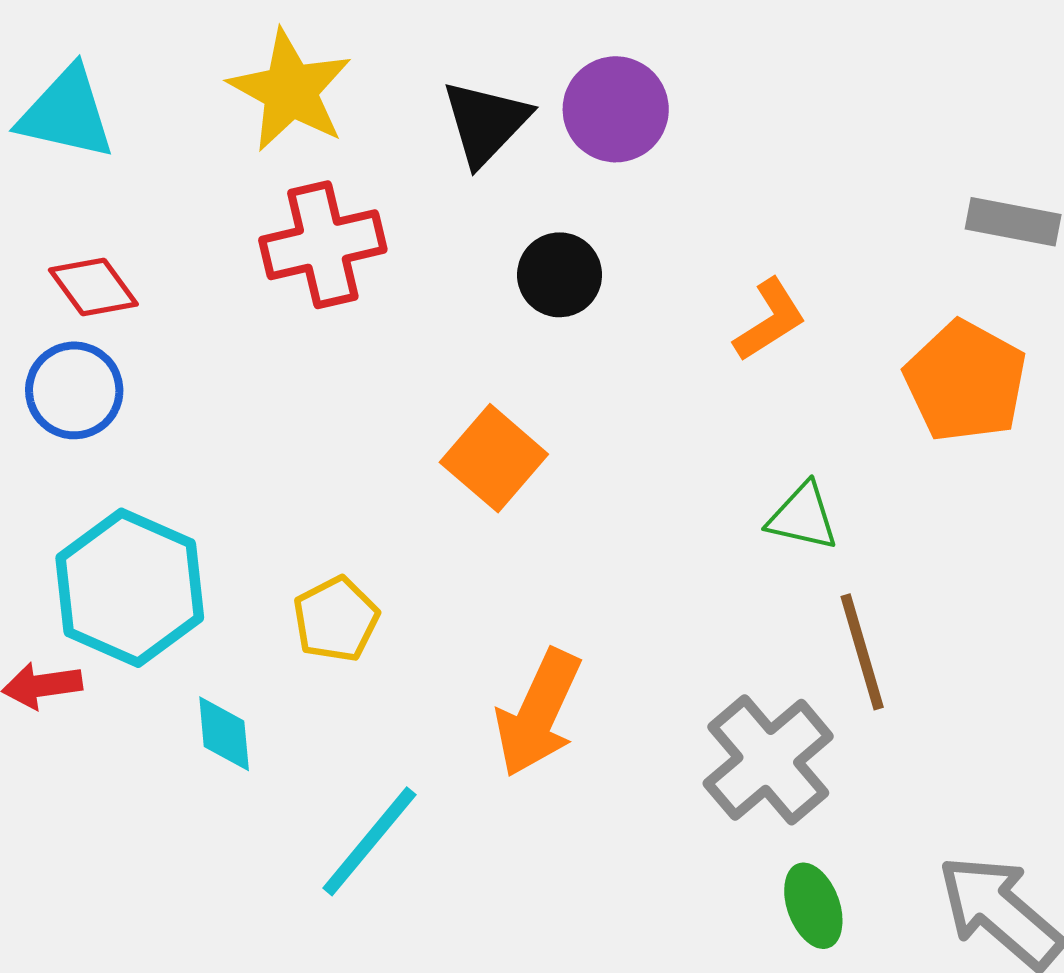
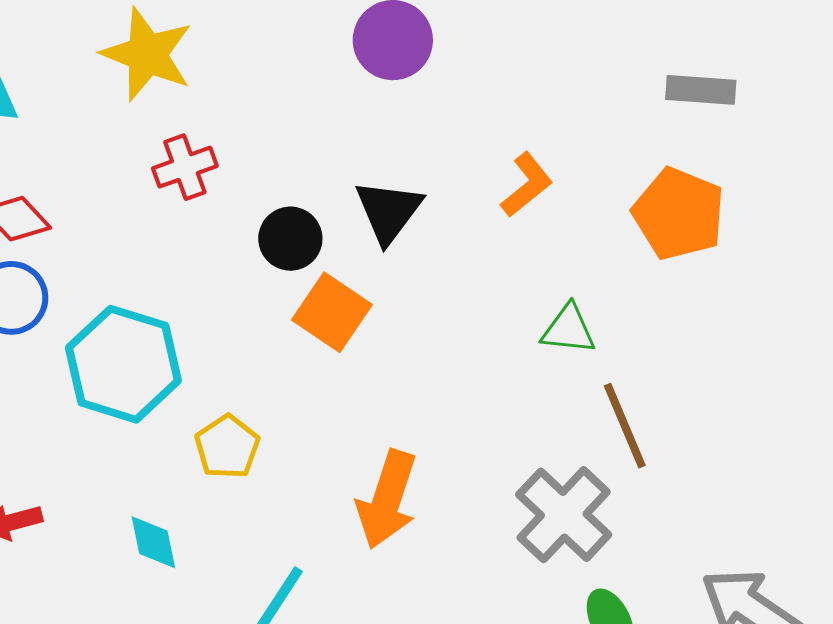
black triangle: (486, 123) -> (389, 211), moved
red cross: (323, 245) -> (185, 167), size x0.7
black circle: (560, 275) -> (290, 239), moved
cyan hexagon: (130, 588) -> (123, 364), moved

